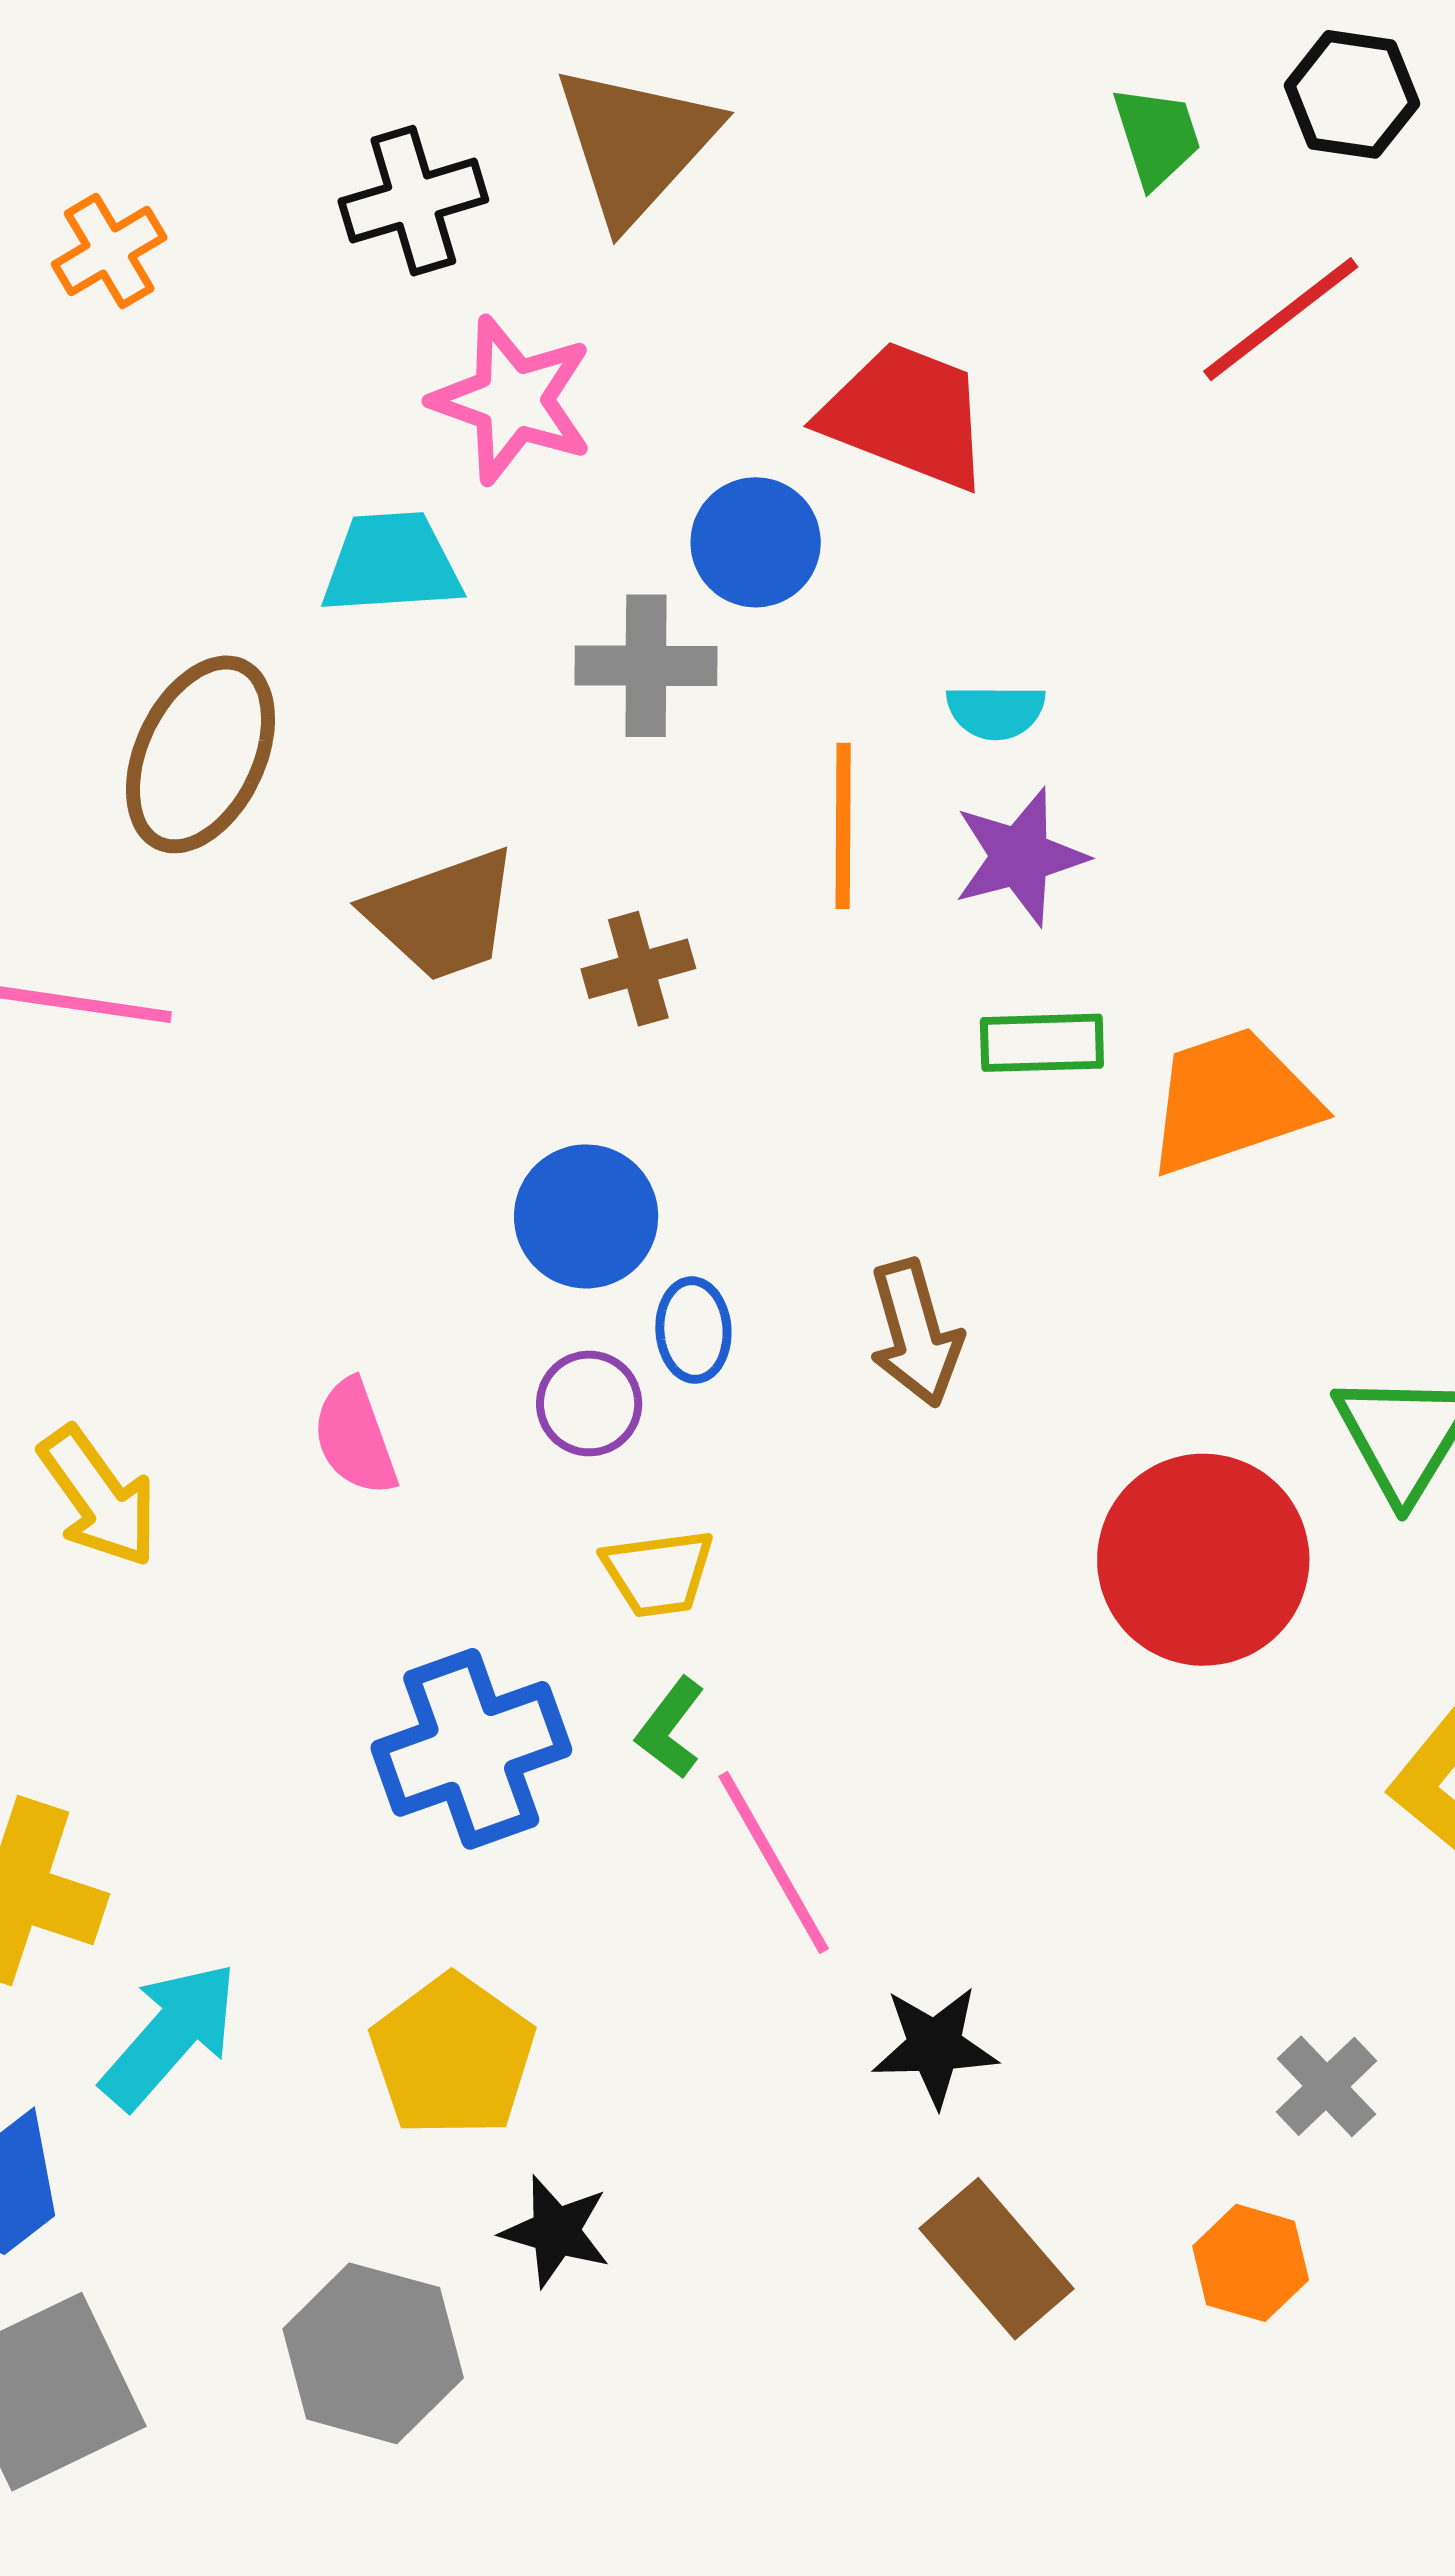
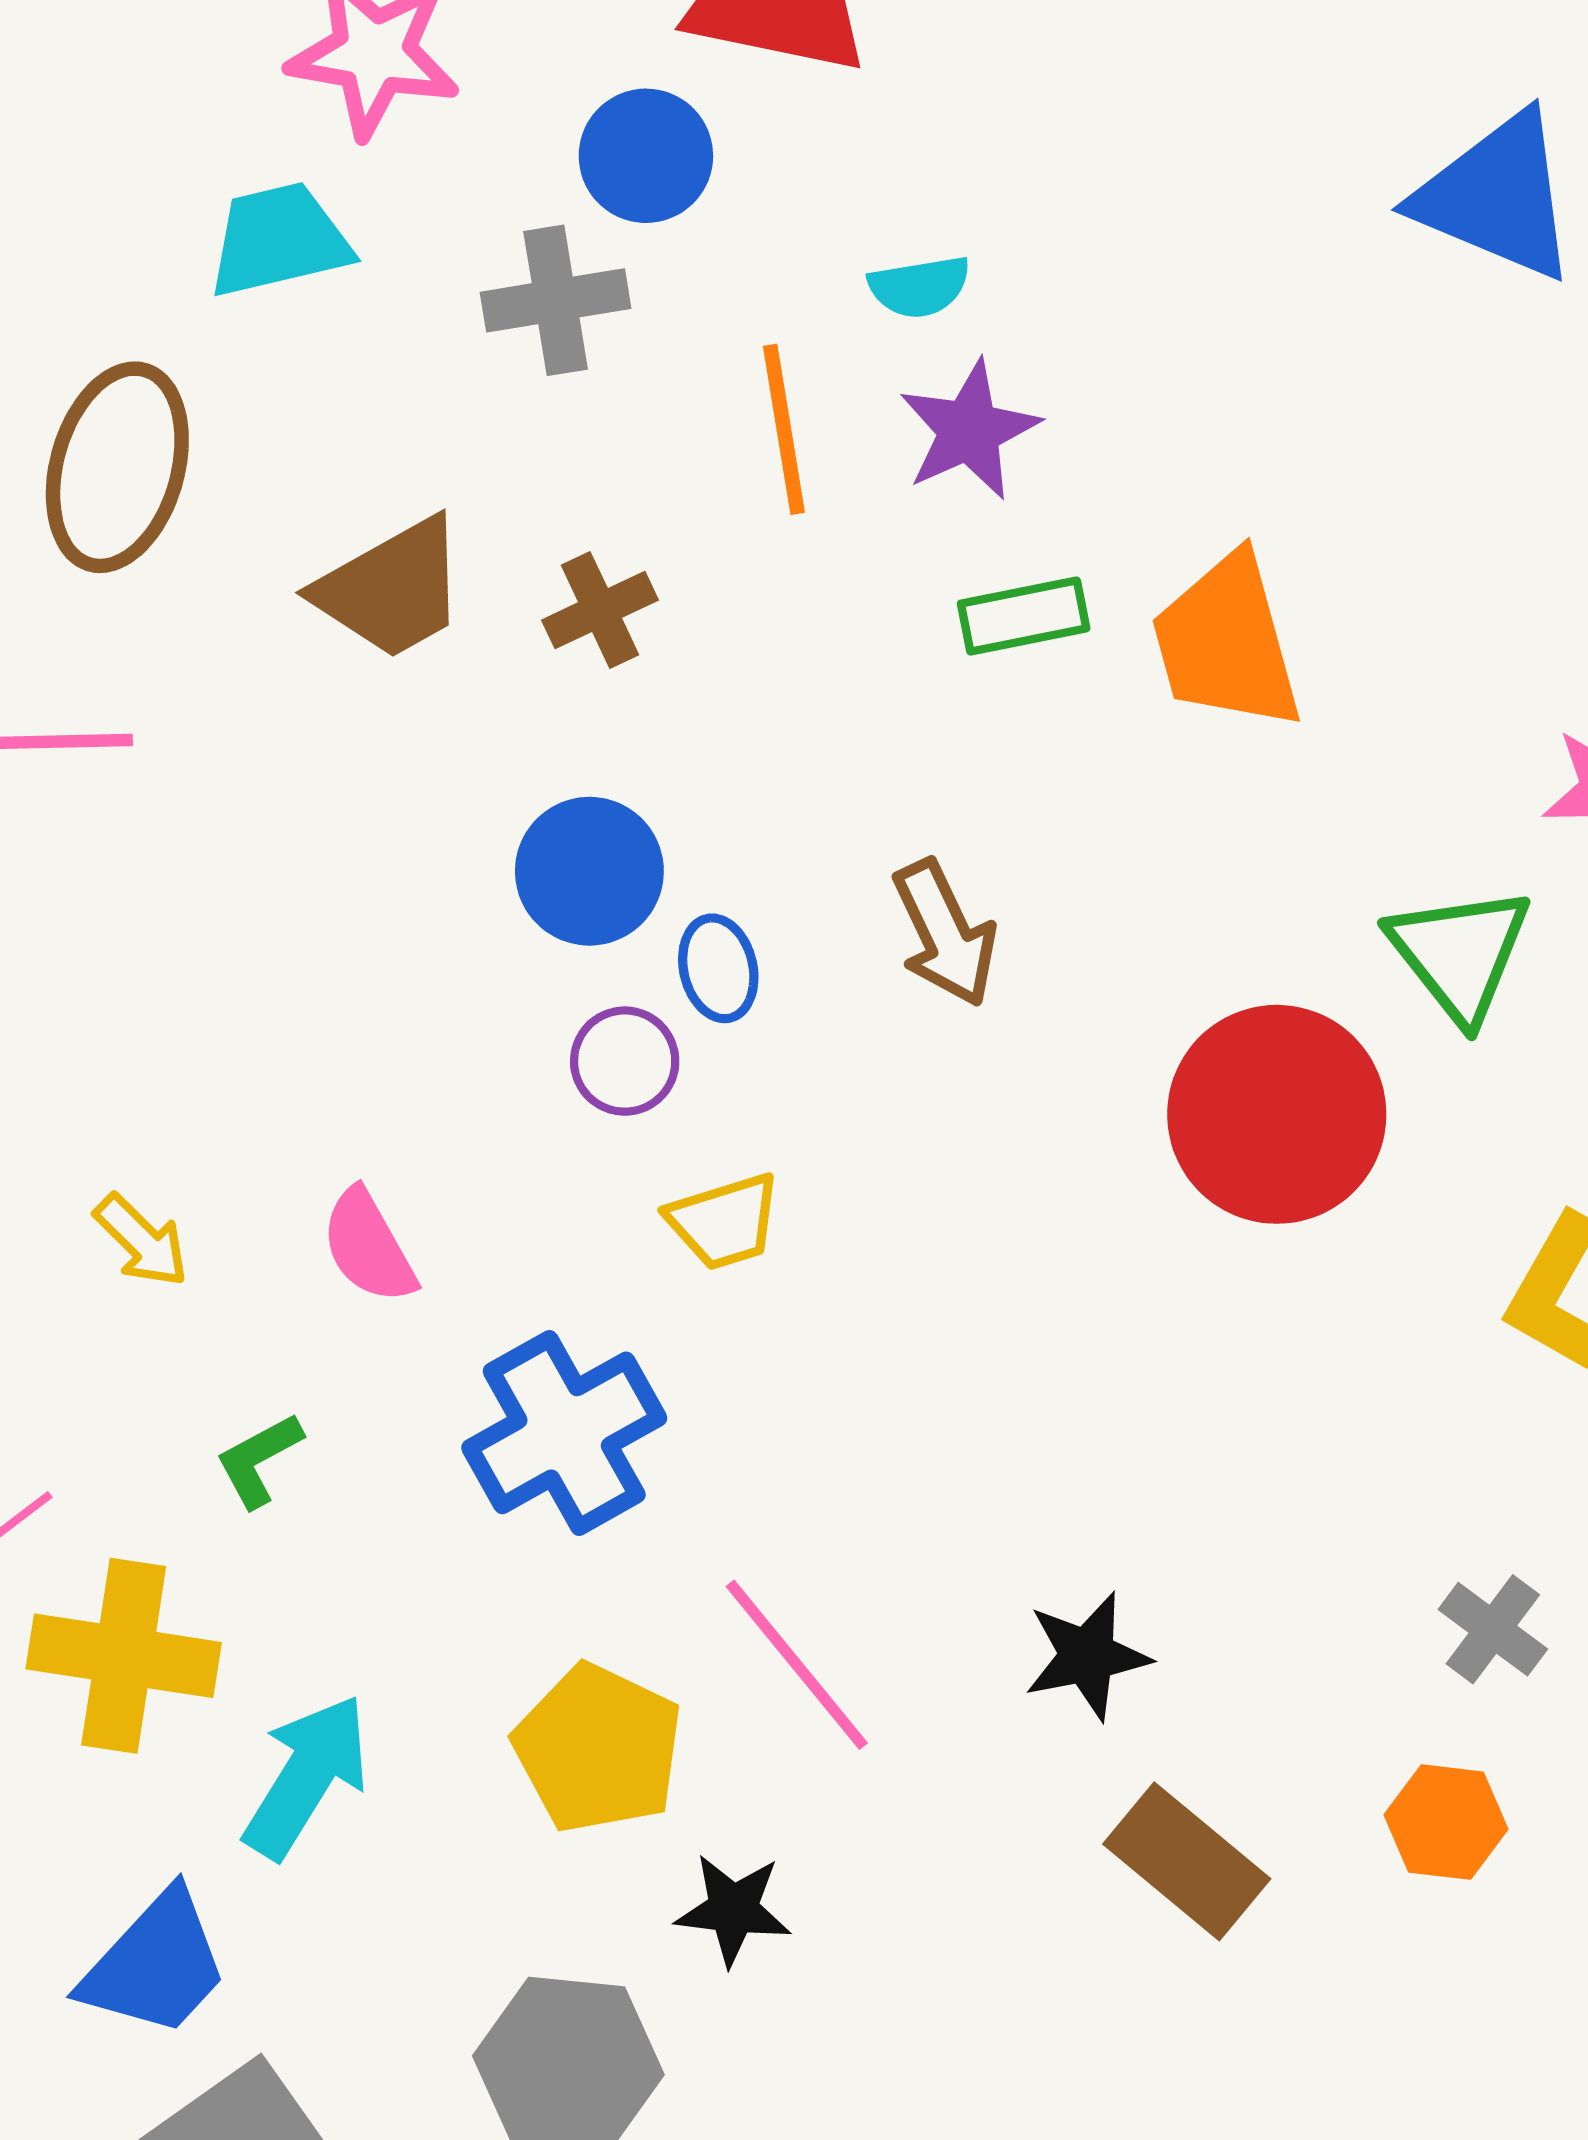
orange trapezoid: (1232, 1101) -> (1227, 642), turned -77
pink semicircle: (355, 1437) -> (368, 1246), moved
yellow arrow: (99, 1497) -> (141, 1241), size x0.7
green L-shape: (670, 1728) -> (259, 1460), moved, turned 34
pink line: (774, 1862) -> (797, 1665), moved

